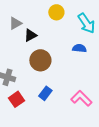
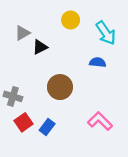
brown circle: (40, 60) -> (60, 87), moved
blue rectangle: (45, 93) -> (47, 127), moved

